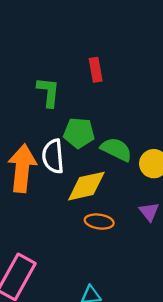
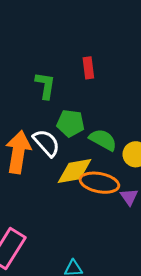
white semicircle: (53, 156) -> (46, 143), turned 140
orange ellipse: (99, 222) -> (99, 183), moved, size x1.5

